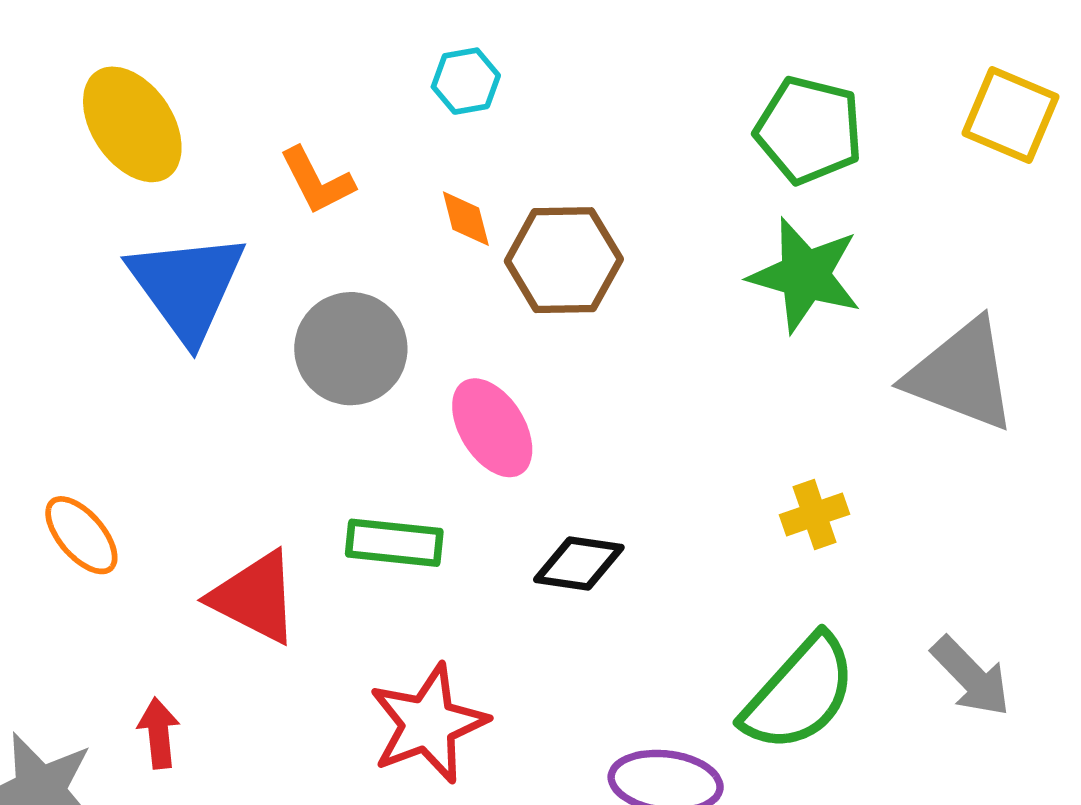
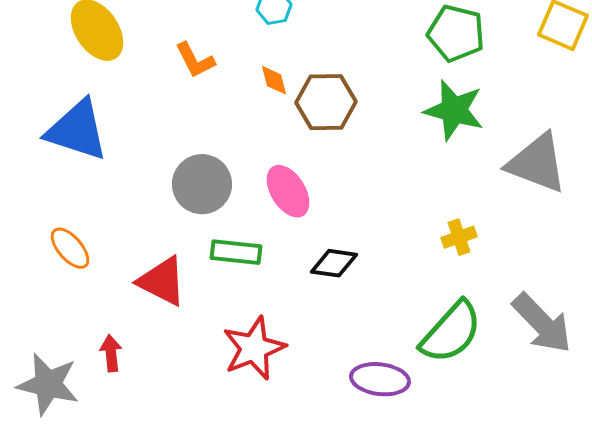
blue triangle: (187, 286) -> (77, 130), moved, turned -36
gray circle: (351, 349) -> (202, 184), moved
gray arrow: (971, 677) -> (542, 323), size x1.4

